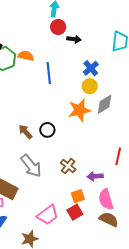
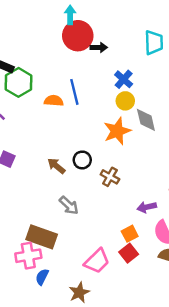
red circle: (58, 27) -> (78, 36), size x1.6
orange semicircle: (26, 56) -> (54, 101), moved
gray diamond: (105, 104) -> (146, 120), turned -65
gray arrow: (31, 166) -> (69, 205), size x0.7
brown cross: (68, 166) -> (110, 177), moved

